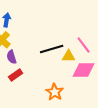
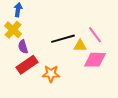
red rectangle: (16, 75) -> (27, 65), size x1.5
orange star: (55, 92) -> (51, 74), moved, turned -30

